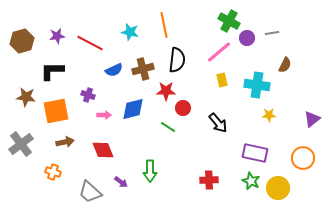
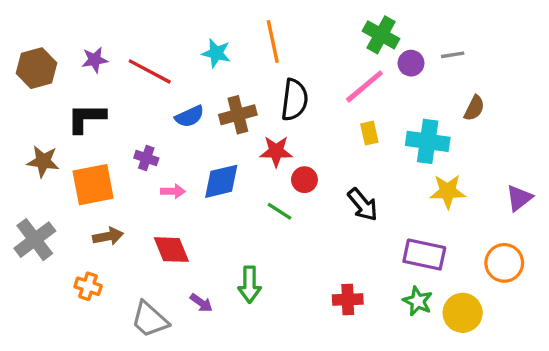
yellow star: (269, 115) -> (448, 191), size x1.5

